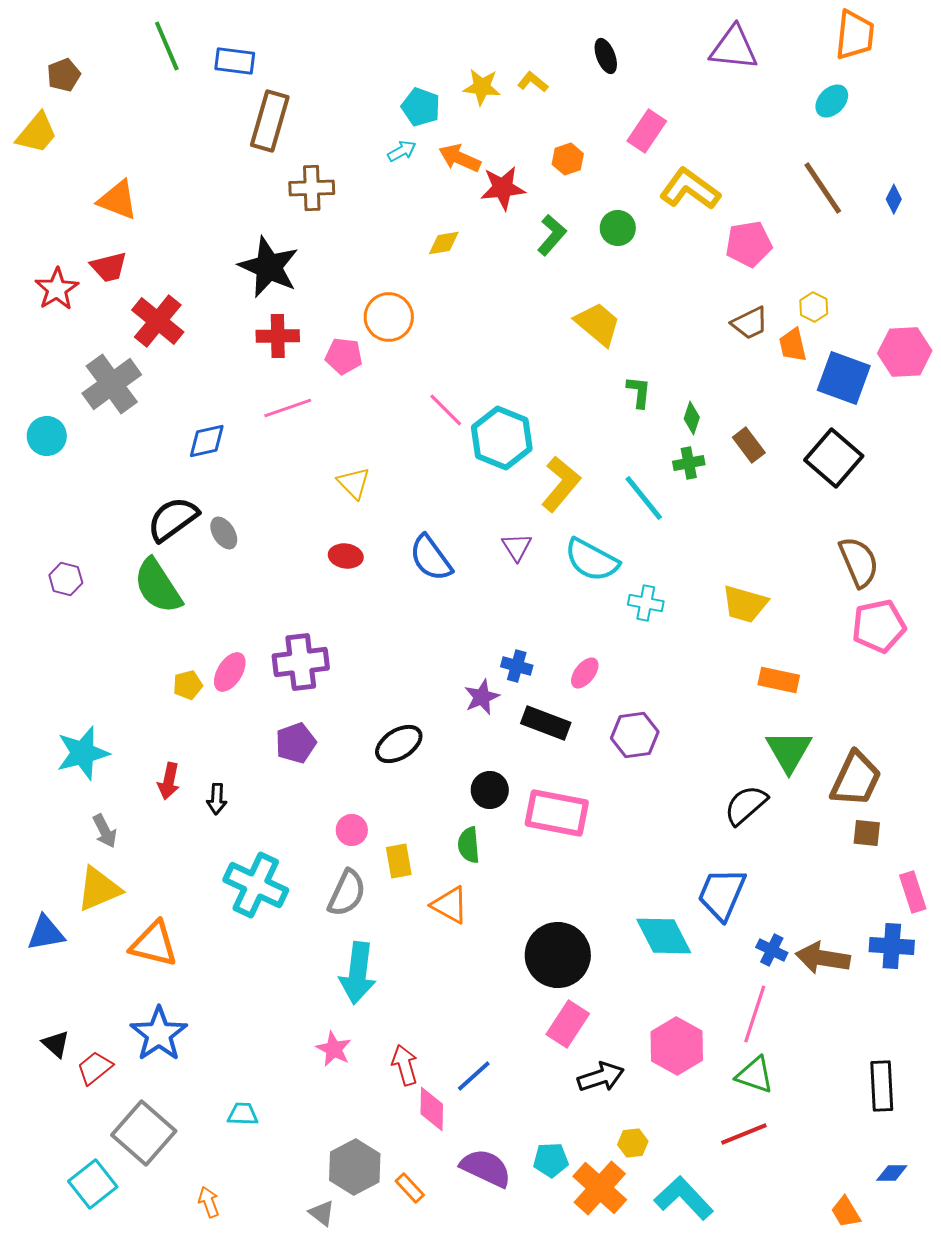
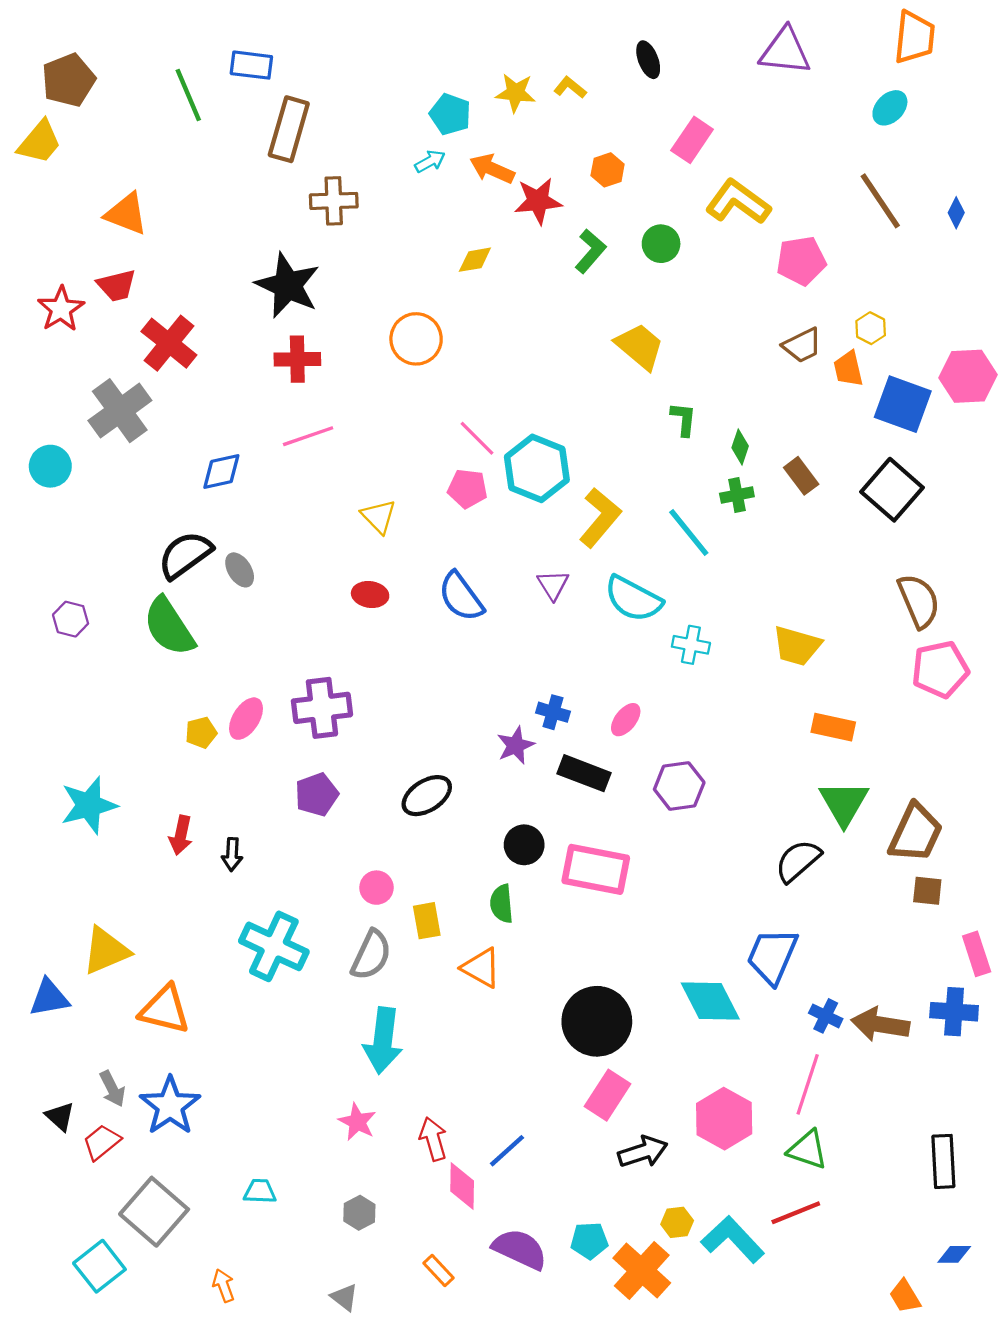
green line: (167, 46) -> (188, 95), moved
brown pentagon: (64, 75) -> (68, 80), size x1.5
pink pentagon: (344, 356) -> (467, 489), moved
gray arrow: (105, 831) -> (112, 1089), moved
gray hexagon: (355, 1167) -> (359, 1213), moved, size x0.6
cyan L-shape: (684, 1198) -> (733, 1239), moved

